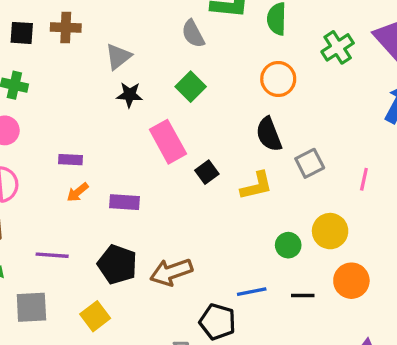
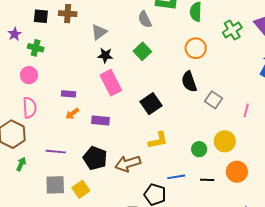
pink rectangle: (168, 142) -> (111, 83), moved
gray square: (310, 163) -> (213, 100), turned -30
black square: (207, 172) -> (151, 104), size x1.5
yellow L-shape: (257, 186) -> (158, 140), moved
gray square: (31, 307) -> (55, 185), moved

